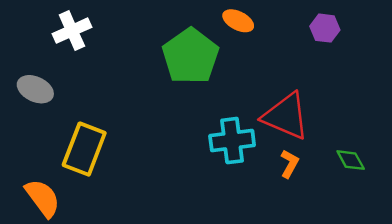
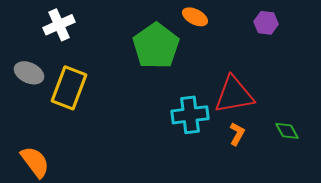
red triangle: (286, 116) -> (234, 95), turned -33
yellow rectangle: (84, 149) -> (69, 88), moved

